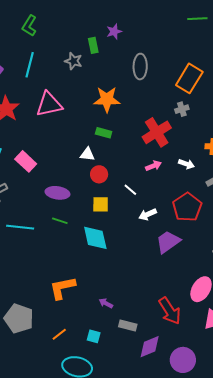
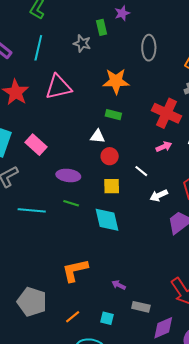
red cross: (157, 132) -> (167, 113), turned -32

